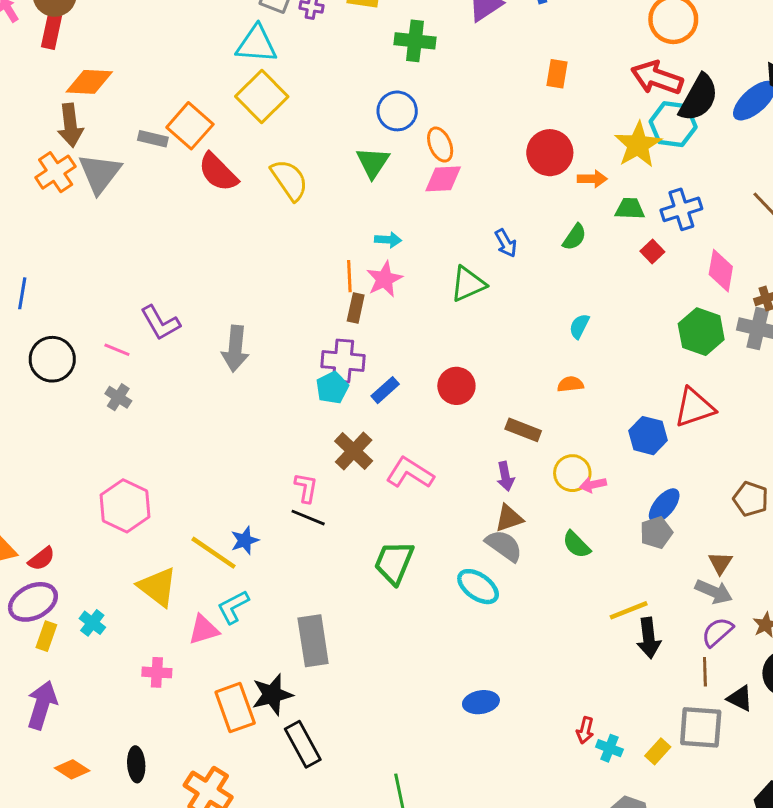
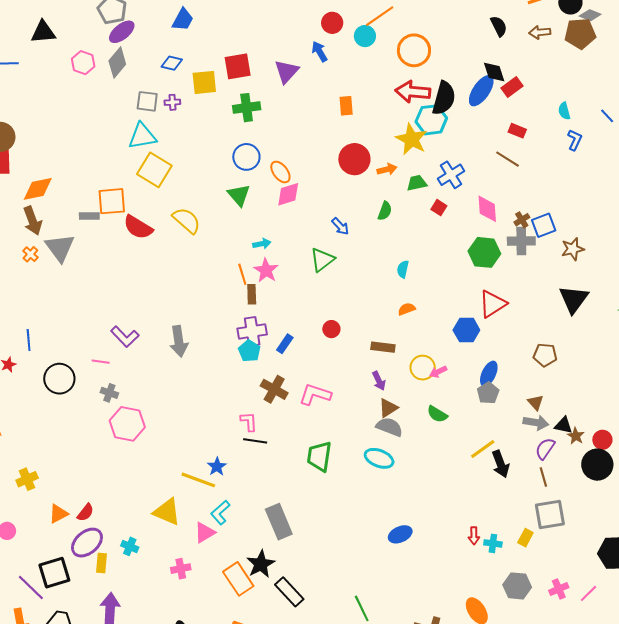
orange square: (190, 126) -> (112, 201), turned -32
orange cross: (56, 172) -> (30, 254), size x0.6
red circle: (456, 386) -> (331, 329), size x0.7
pink hexagon: (125, 506) -> (127, 424), moved
black triangle: (740, 698) -> (563, 425), moved

